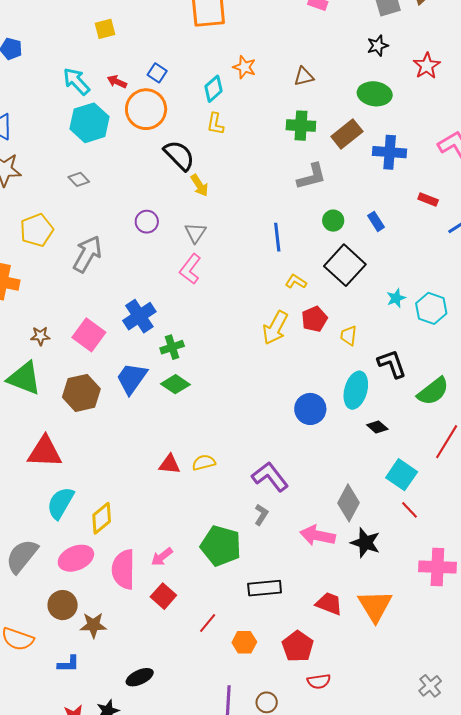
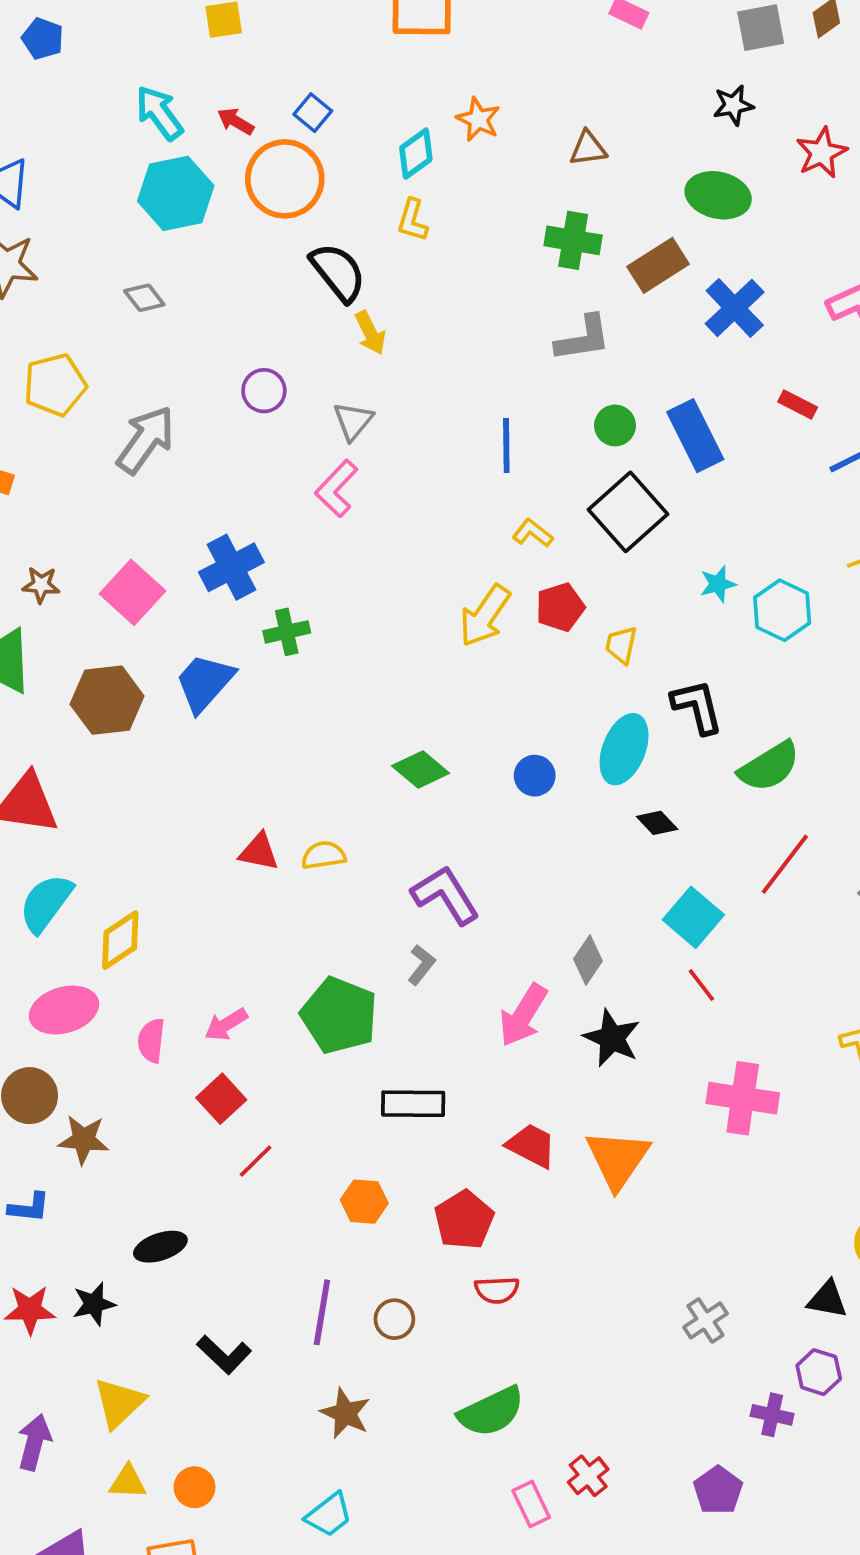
blue cross: (390, 152) -> (735, 308), turned 36
blue rectangle: (376, 221) -> (695, 436), size x1.8
green diamond: (175, 384) -> (421, 770), moved
blue circle: (310, 409) -> (535, 776), size x0.7
gray diamond: (349, 503) -> (588, 960), size x0.7
pink arrow: (318, 536) -> (523, 1015), turned -76
pink semicircle: (123, 569) -> (151, 1041), size x0.6
red line: (208, 623) -> (256, 1161), moved

